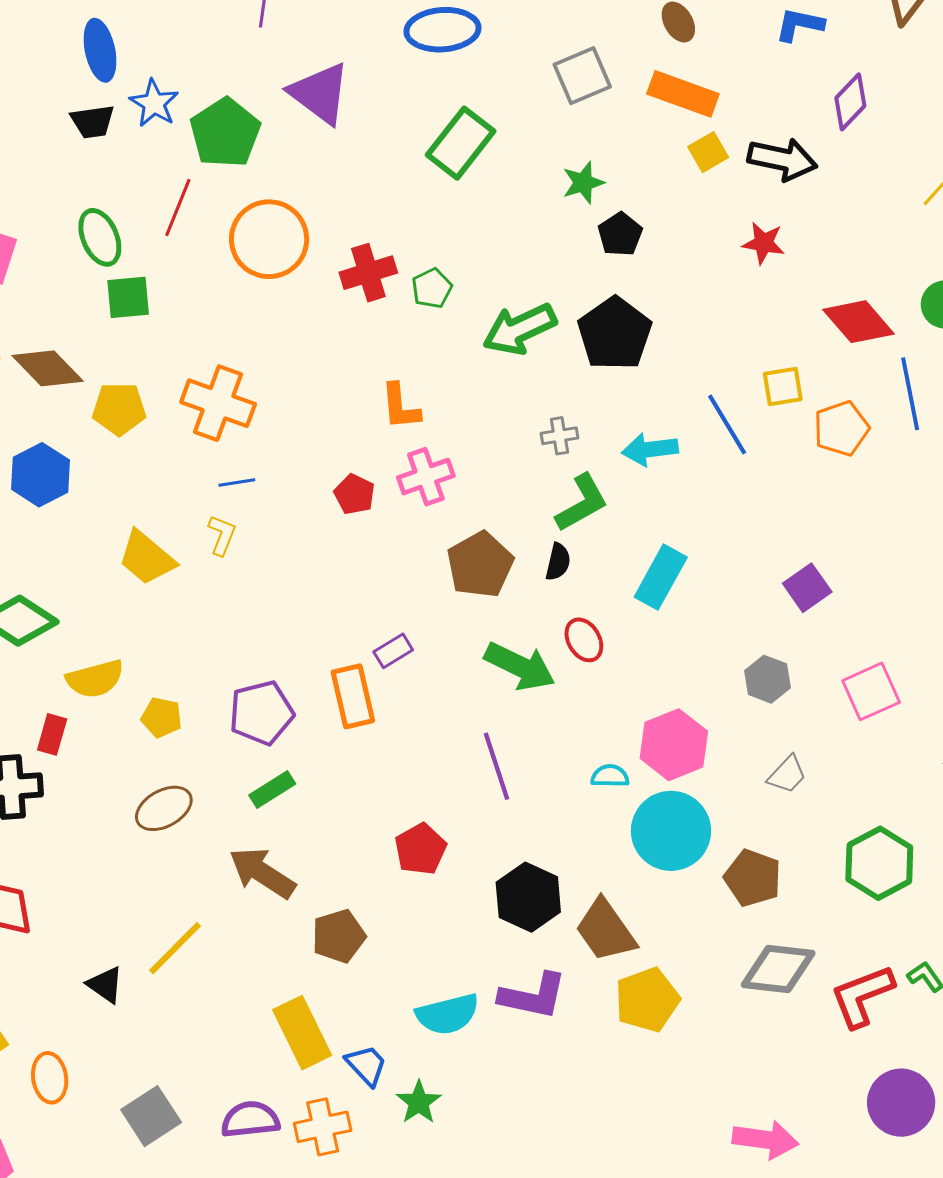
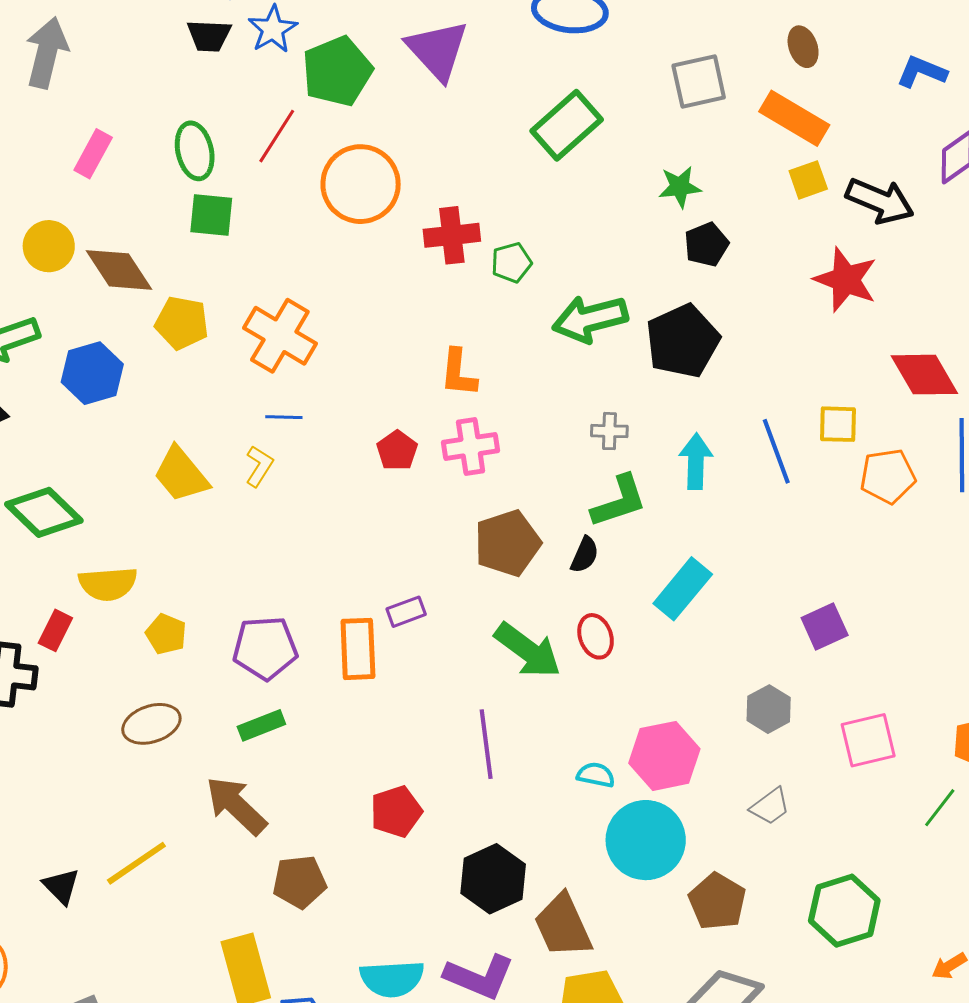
red star: (764, 243) -> (846, 280), size x1.5
cyan arrow: (650, 449) -> (696, 461), turned 88

